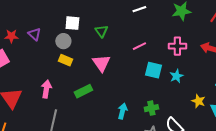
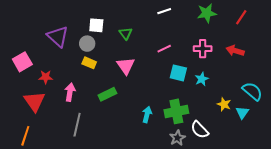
purple triangle: (34, 34) -> (58, 36), size x1.6
red star: (11, 36) -> (46, 77), moved
green cross: (151, 108) -> (176, 111), size x1.6

